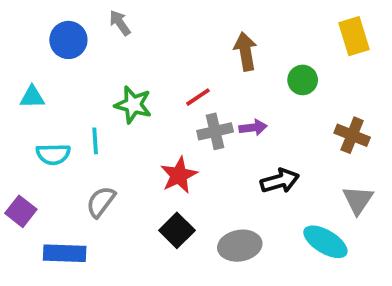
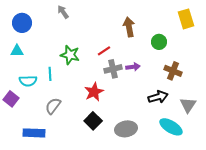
blue circle: (68, 40) -> (22, 23), moved
brown cross: (352, 135) -> (173, 71), moved
black arrow: (280, 181) -> (158, 97), moved
purple square: (21, 211) -> (11, 99), moved

